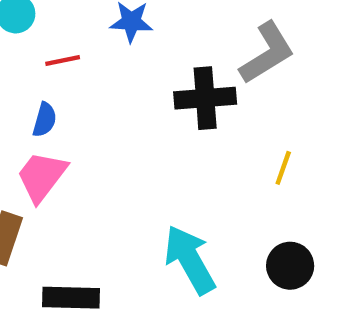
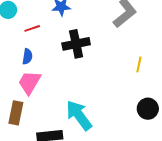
black cross: (205, 98) -> (76, 44), moved
cyan arrow: (190, 260) -> (79, 115), moved

